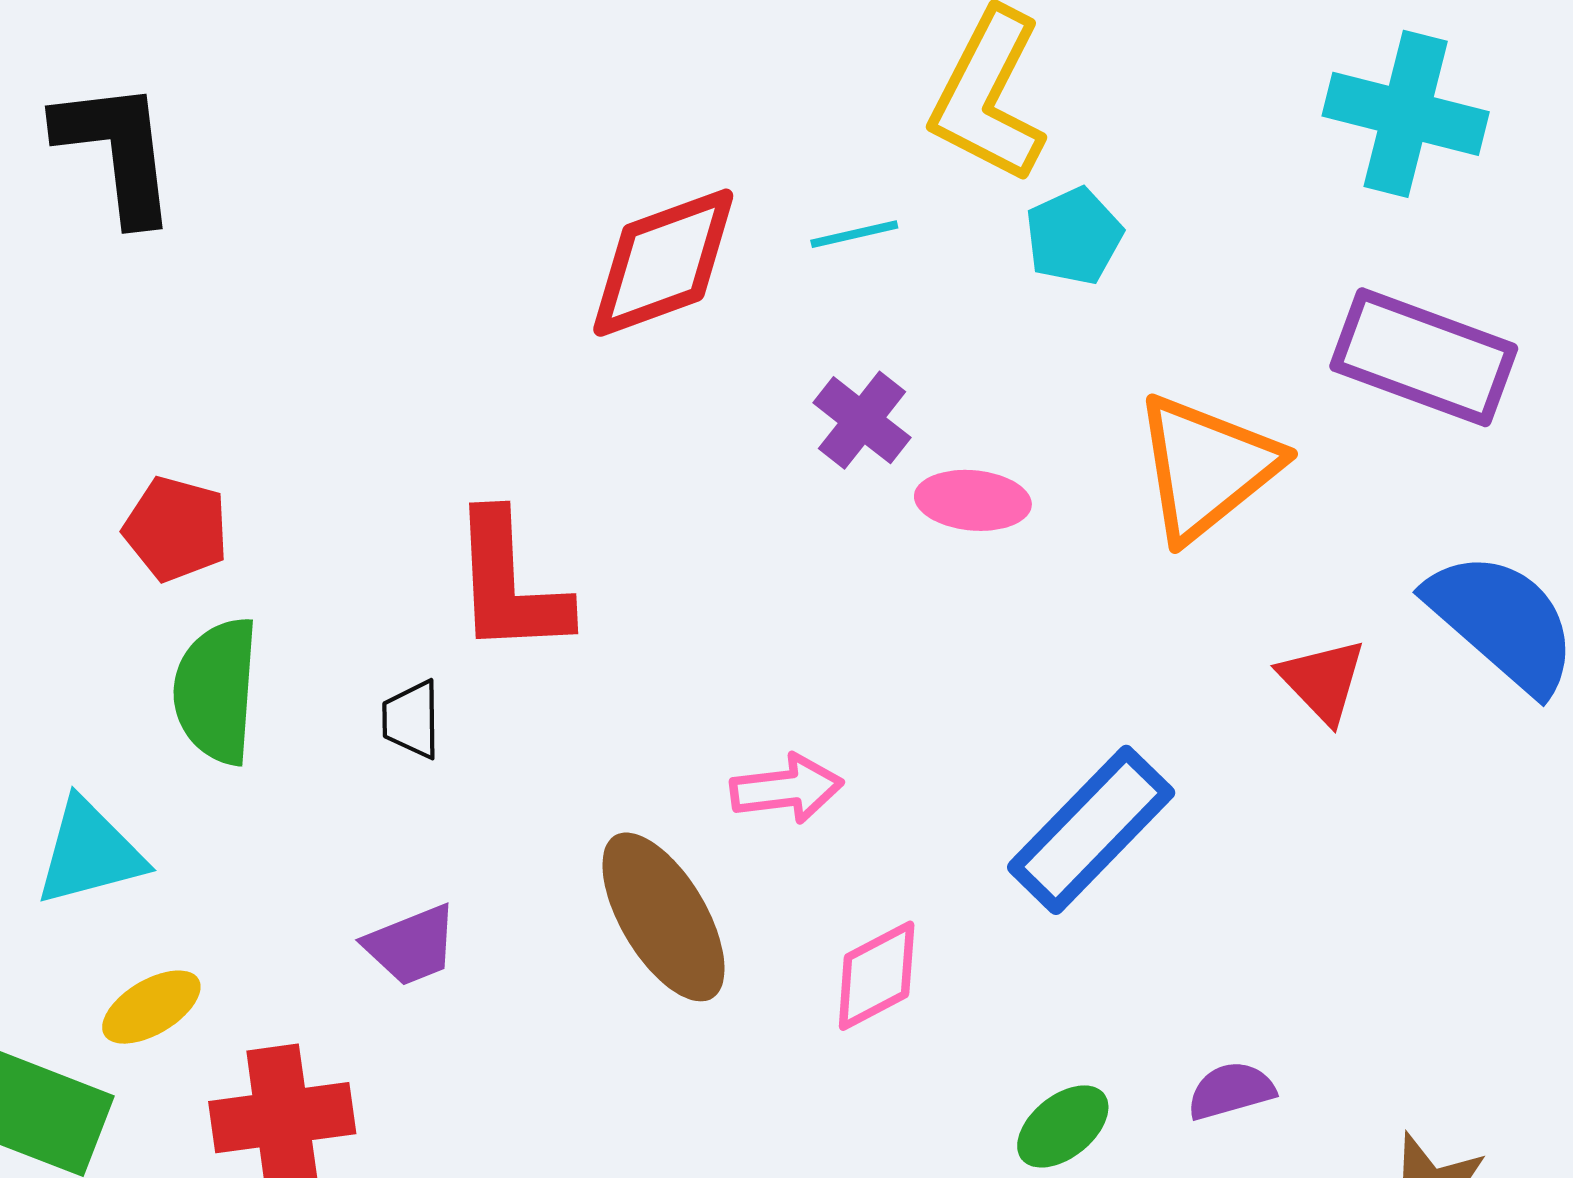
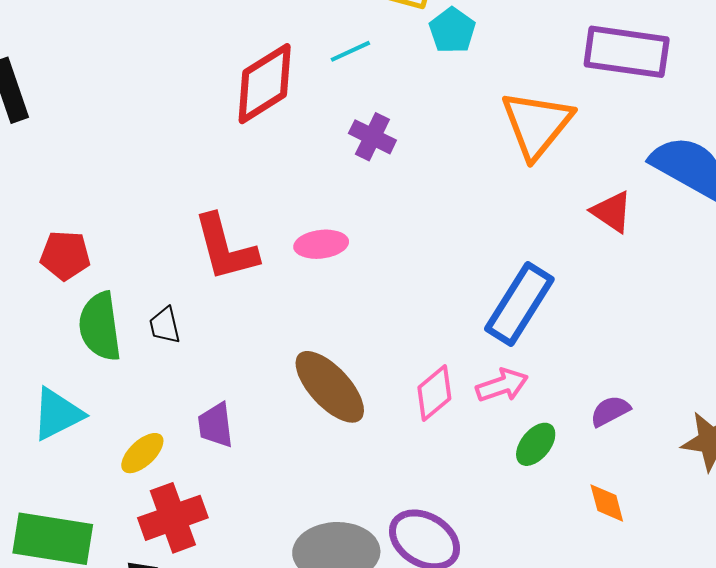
pink ellipse: (973, 500) -> (321, 244), moved
black trapezoid: (411, 719) -> (165, 325), moved
pink arrow: (787, 789) -> (502, 385), moved
purple trapezoid: (411, 945) -> (216, 425), turned 117
yellow ellipse: (151, 1007) -> (142, 453), moved

